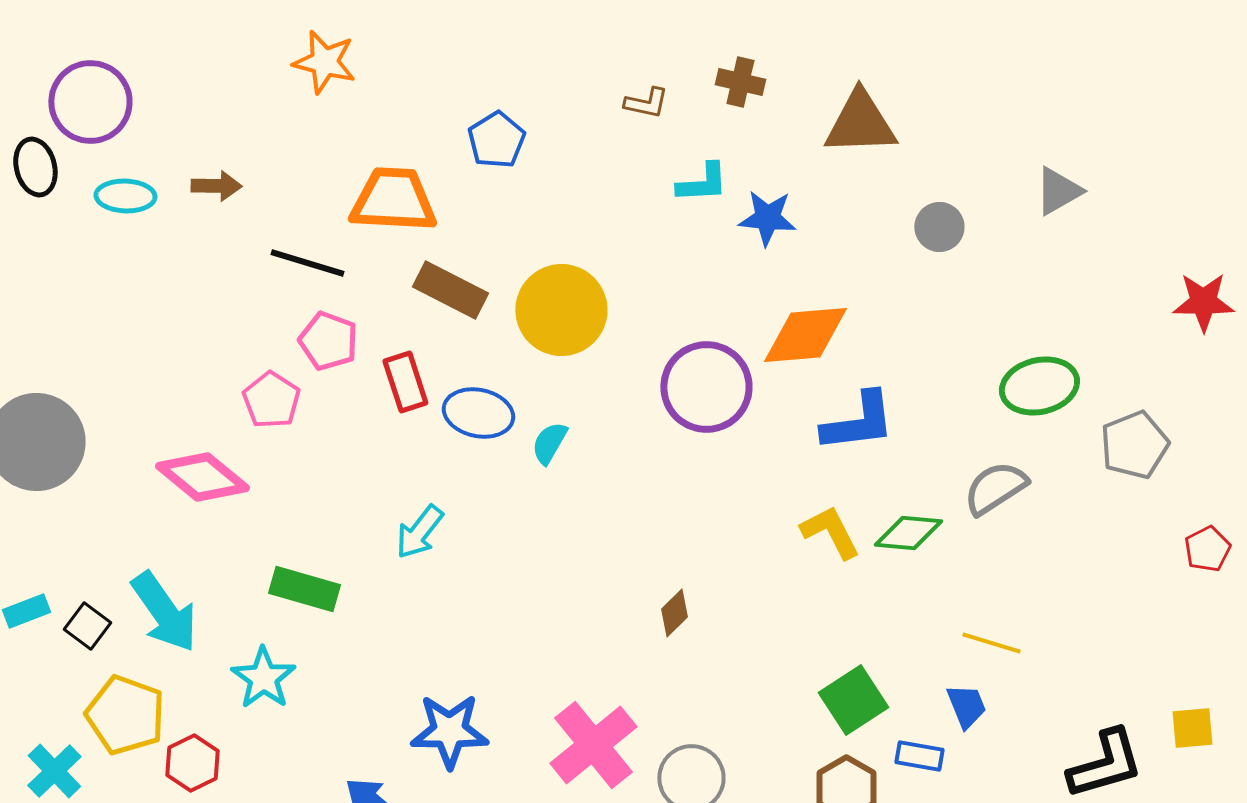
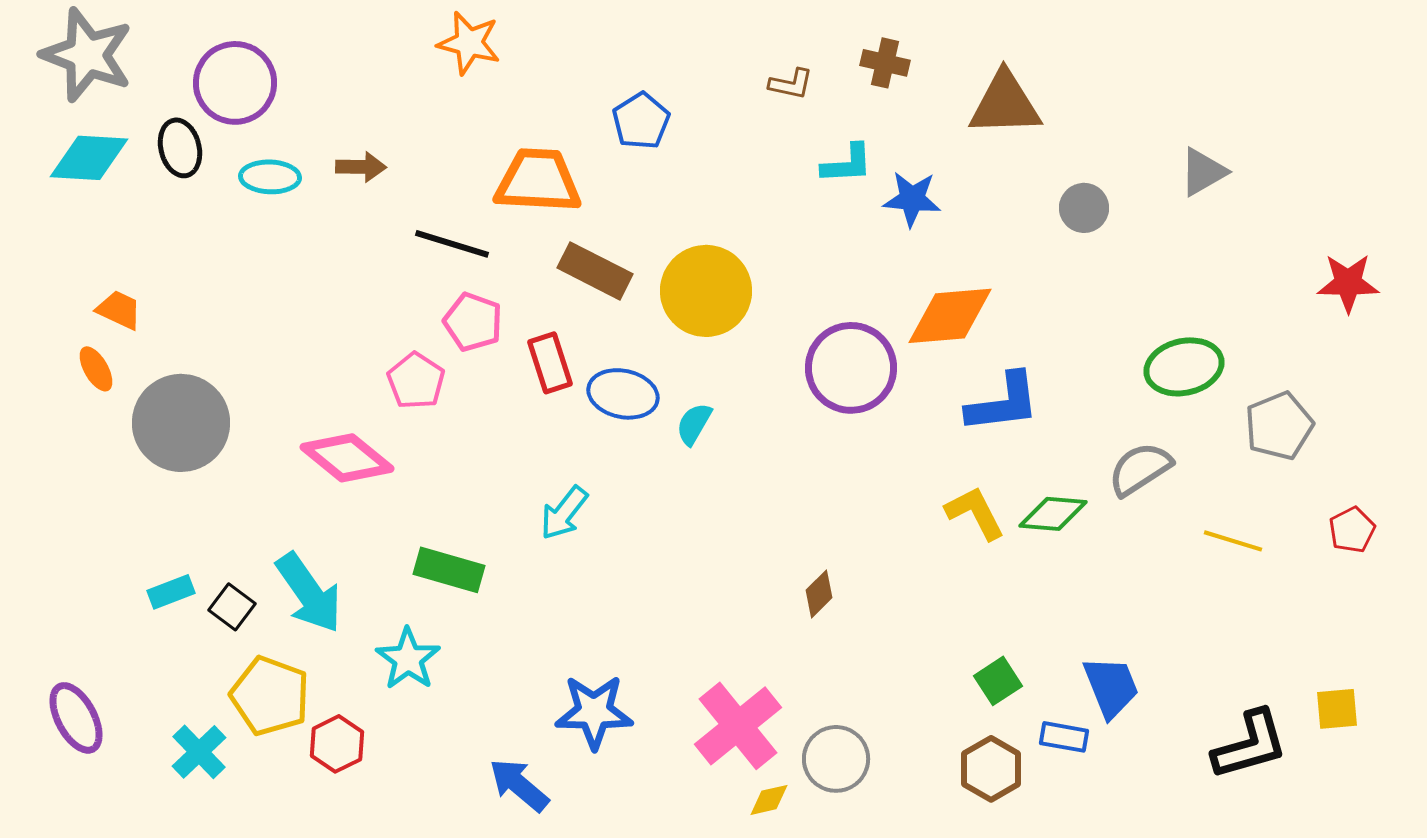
yellow line: (991, 643) -> (1233, 541), moved
green square: (853, 700) -> (998, 681), size x0.7
blue trapezoid: (966, 706) -> (1111, 687), size x1.4

